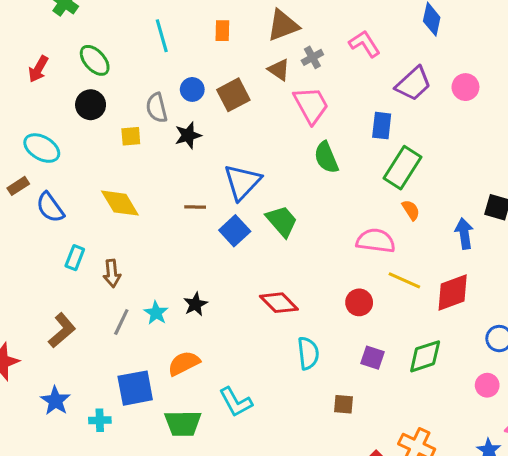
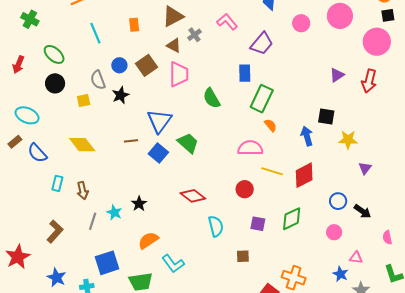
pink circle: (465, 87) -> (301, 23), moved
pink trapezoid: (311, 105) -> (179, 74), moved, turned 36
orange semicircle: (184, 363) -> (148, 240), moved

